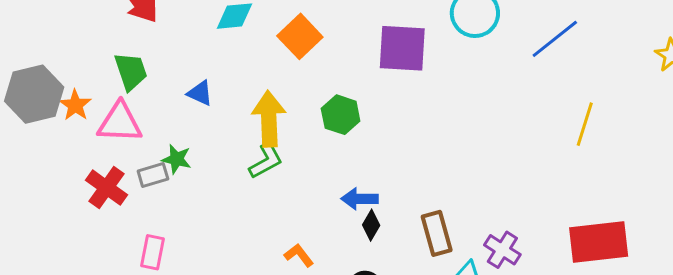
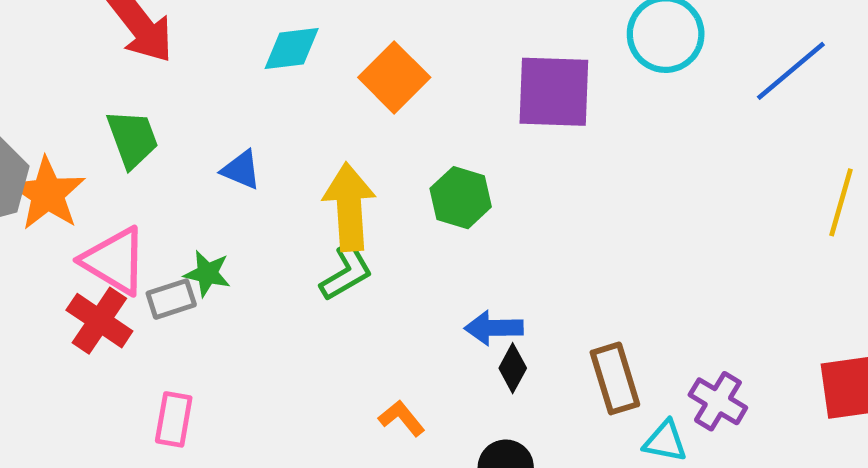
orange star: (75, 105) -> (47, 194), size x1.5
pink triangle: (120, 123) -> (115, 261), moved, turned 30

